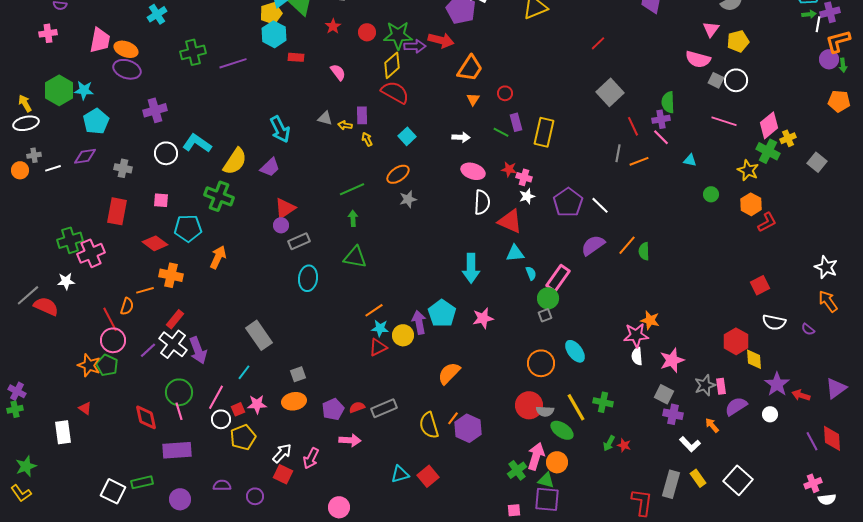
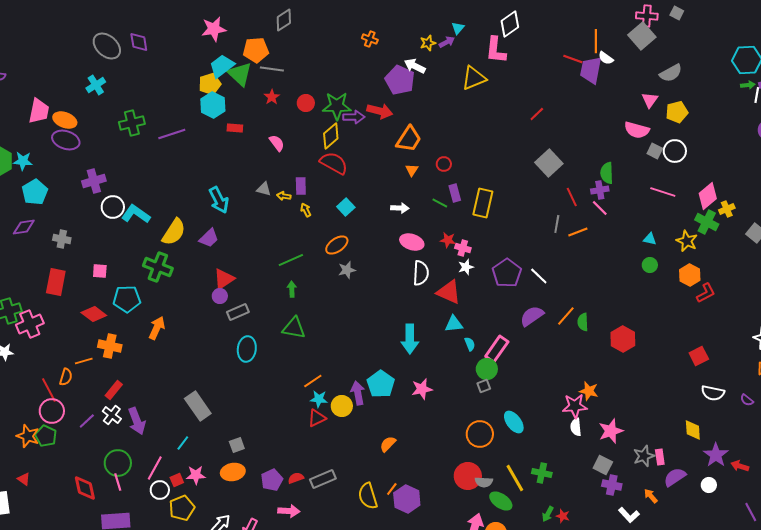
white circle: (166, 153) -> (113, 207), moved
cyan triangle: (690, 160) -> (650, 239), moved
red hexagon: (736, 341) -> (623, 339), moved
white cross: (173, 344) -> (112, 415), size x0.7
orange semicircle: (449, 373) -> (388, 444), size x0.7

